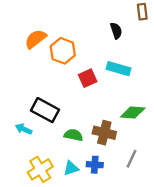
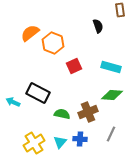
cyan rectangle: (119, 69) -> (111, 67), moved
cyan arrow: (24, 129) -> (13, 102), moved
brown cross: (104, 133) -> (88, 112), turned -36
cyan triangle: (71, 168) -> (60, 142), turned -32

